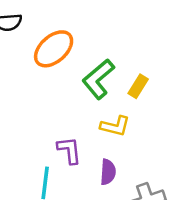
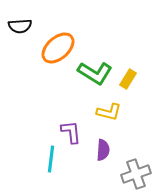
green L-shape: (98, 79) -> (95, 73), turned -108

